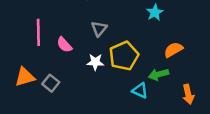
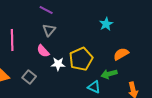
gray triangle: (99, 29) -> (49, 30), moved
pink semicircle: (64, 45) -> (43, 51), moved
gray square: (51, 83) -> (29, 77), moved

